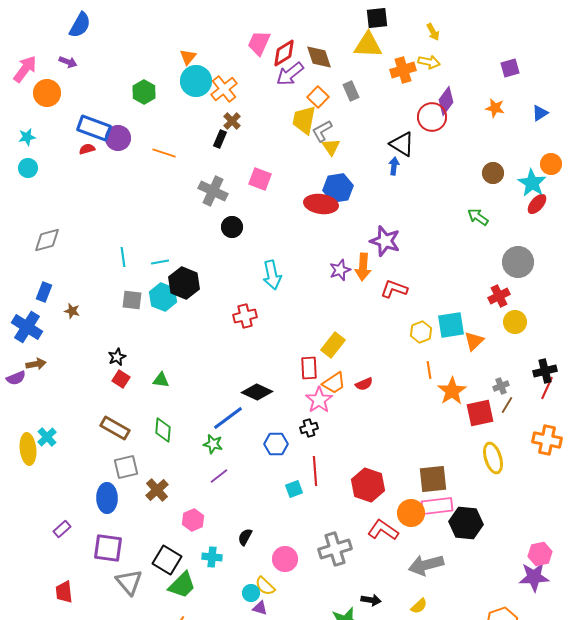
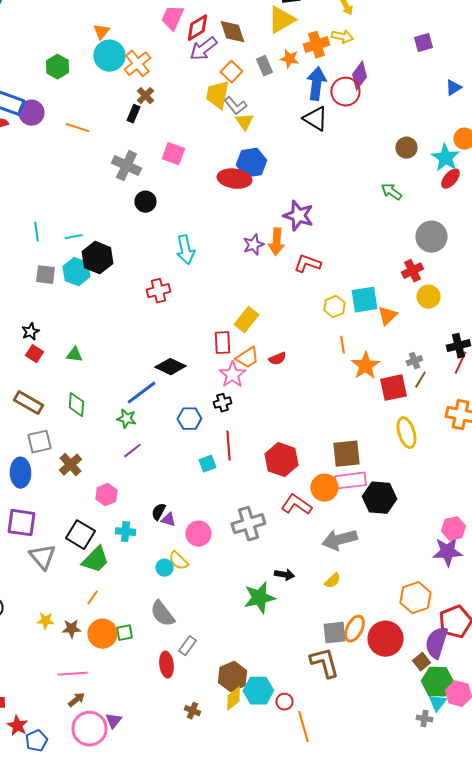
yellow triangle: (368, 45) -> (281, 20), turned -32
orange star: (495, 108) -> (289, 59), moved
gray L-shape: (322, 131) -> (235, 106), turned -100
blue arrow: (394, 166) -> (316, 84), moved, size x1.8
purple triangle: (260, 608) -> (168, 520), moved

